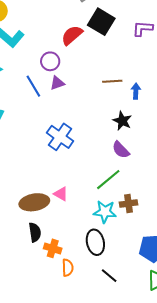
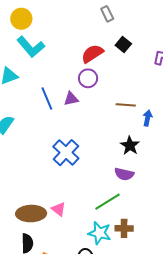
black square: (101, 22) -> (123, 44), size x0.6
purple circle: (50, 61) -> (88, 78), moved
purple semicircle: (121, 150) -> (124, 174), turned -42

